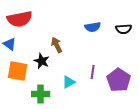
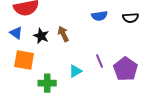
black star: (42, 61) -> (41, 36), moved
purple line: (93, 72) -> (99, 61), turned -32

